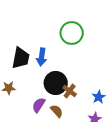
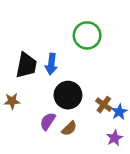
brown cross: (70, 91) -> (104, 105), moved
brown semicircle: (57, 111) -> (69, 128), turned 88

